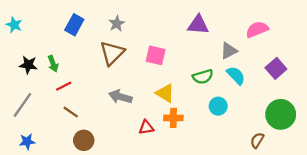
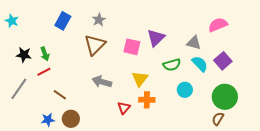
purple triangle: (198, 25) -> (156, 38), moved, turned -48
gray triangle: (229, 51) -> (194, 43), turned 42
purple square: (276, 68) -> (223, 61), moved
red line: (64, 86) -> (44, 72), moved
yellow triangle: (165, 93) -> (140, 79), turned 36
green circle: (281, 114) -> (225, 97), moved
red triangle: (146, 127) -> (124, 108), turned -40
blue star: (27, 142) -> (48, 120), moved

